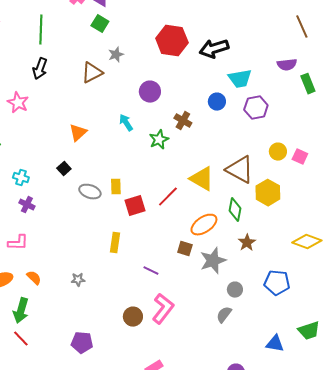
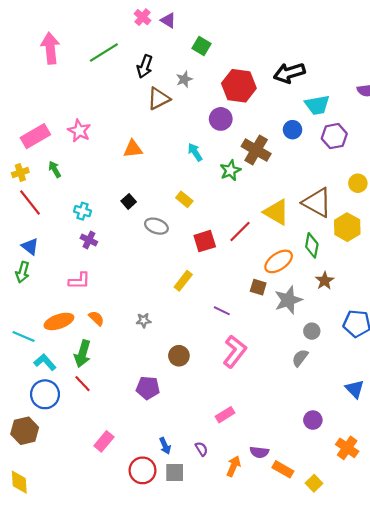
green square: (100, 24) -> (201, 46), moved
green line: (41, 30) -> (104, 53), turned 56
red hexagon: (172, 41) -> (239, 86), moved
black arrow: (40, 69) -> (145, 66), moved
brown cross: (183, 121) -> (256, 150), size x1.5
orange triangle: (78, 133) -> (133, 149), moved, turned 36
yellow rectangle: (116, 187) -> (184, 199), moved, turned -49
yellow rectangle: (115, 243) -> (183, 281), turned 30
brown circle: (133, 317) -> (179, 356), moved
blue triangle: (275, 344) -> (355, 389), turned 36

